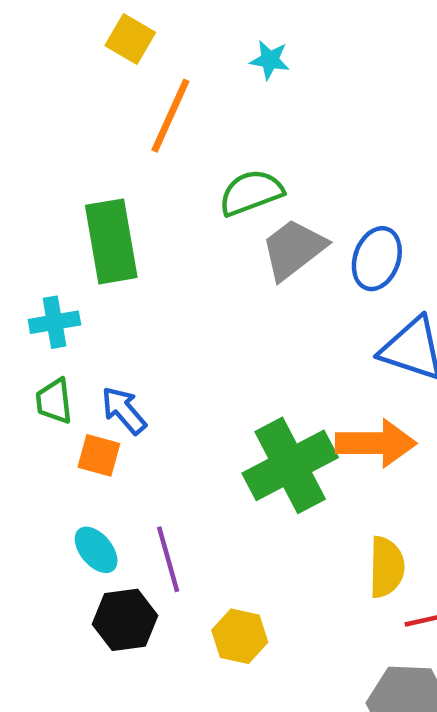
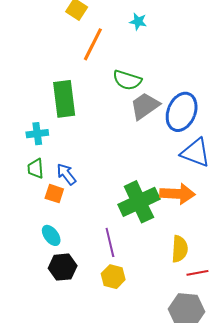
green semicircle: (251, 193) -> (127, 80), turned -144
blue ellipse: (377, 259) -> (182, 112), size x1.4
purple line: (168, 559) -> (110, 242), moved

